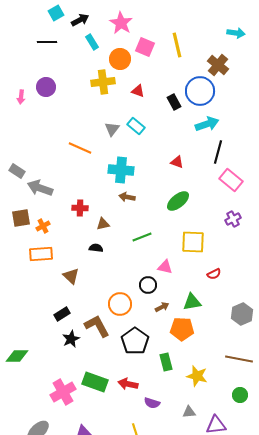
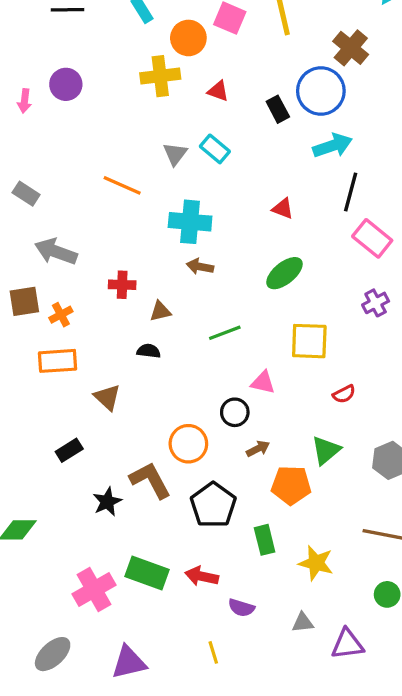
gray rectangle: (17, 171) -> (26, 194), moved
green triangle: (192, 302) -> (326, 450), moved, turned -30
black rectangle: (62, 314) -> (69, 450), moved

